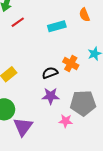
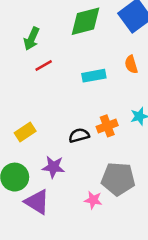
orange cross: (71, 63) -> (107, 126), turned 35
purple star: (51, 96) -> (53, 167), moved
purple triangle: (23, 127) -> (37, 202), turned -40

